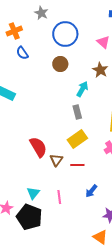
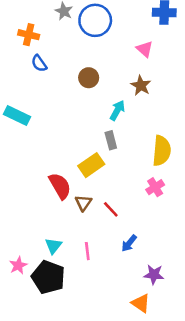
orange cross: (14, 31) -> (29, 35), turned 35
blue circle: (65, 34) -> (95, 20), moved
yellow rectangle: (77, 139) -> (91, 165), moved
red line: (77, 165) -> (111, 209), turned 48

